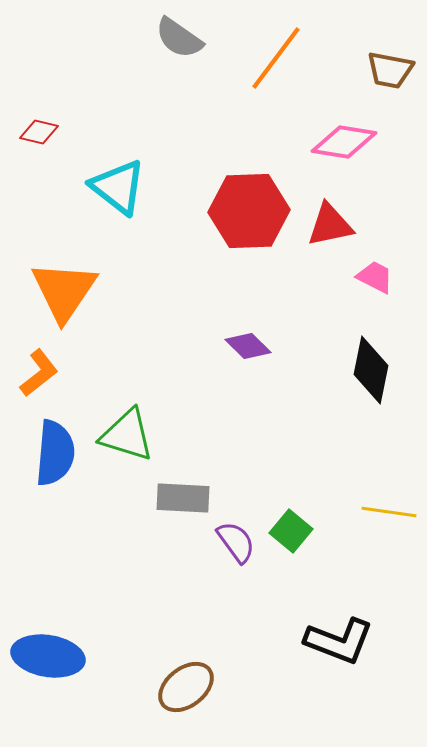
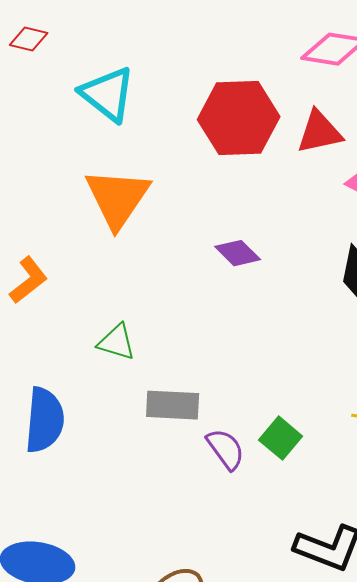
orange triangle: (64, 291) -> (118, 198), moved
green triangle: (127, 435) -> (117, 342), size x0.7
blue semicircle: (55, 453) -> (45, 420), moved

